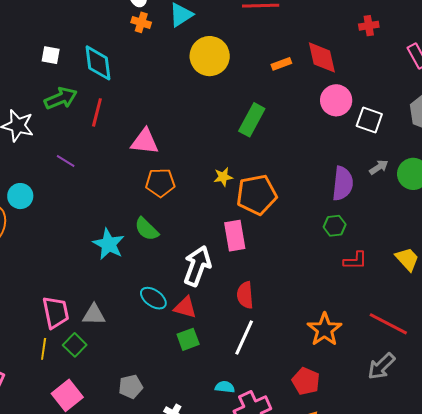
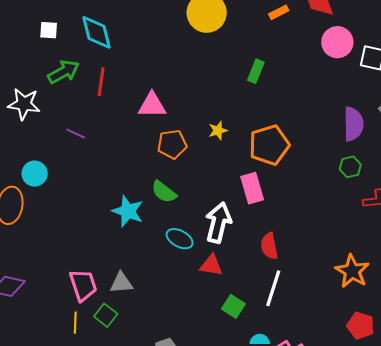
green rectangle: (252, 120) -> (256, 71), size x0.7
yellow star: (223, 177) -> (218, 130), moved
cyan ellipse: (153, 298) -> (180, 239), moved
green square: (188, 339) -> (233, 306), moved, turned -30
red pentagon: (306, 381) -> (361, 326), moved

